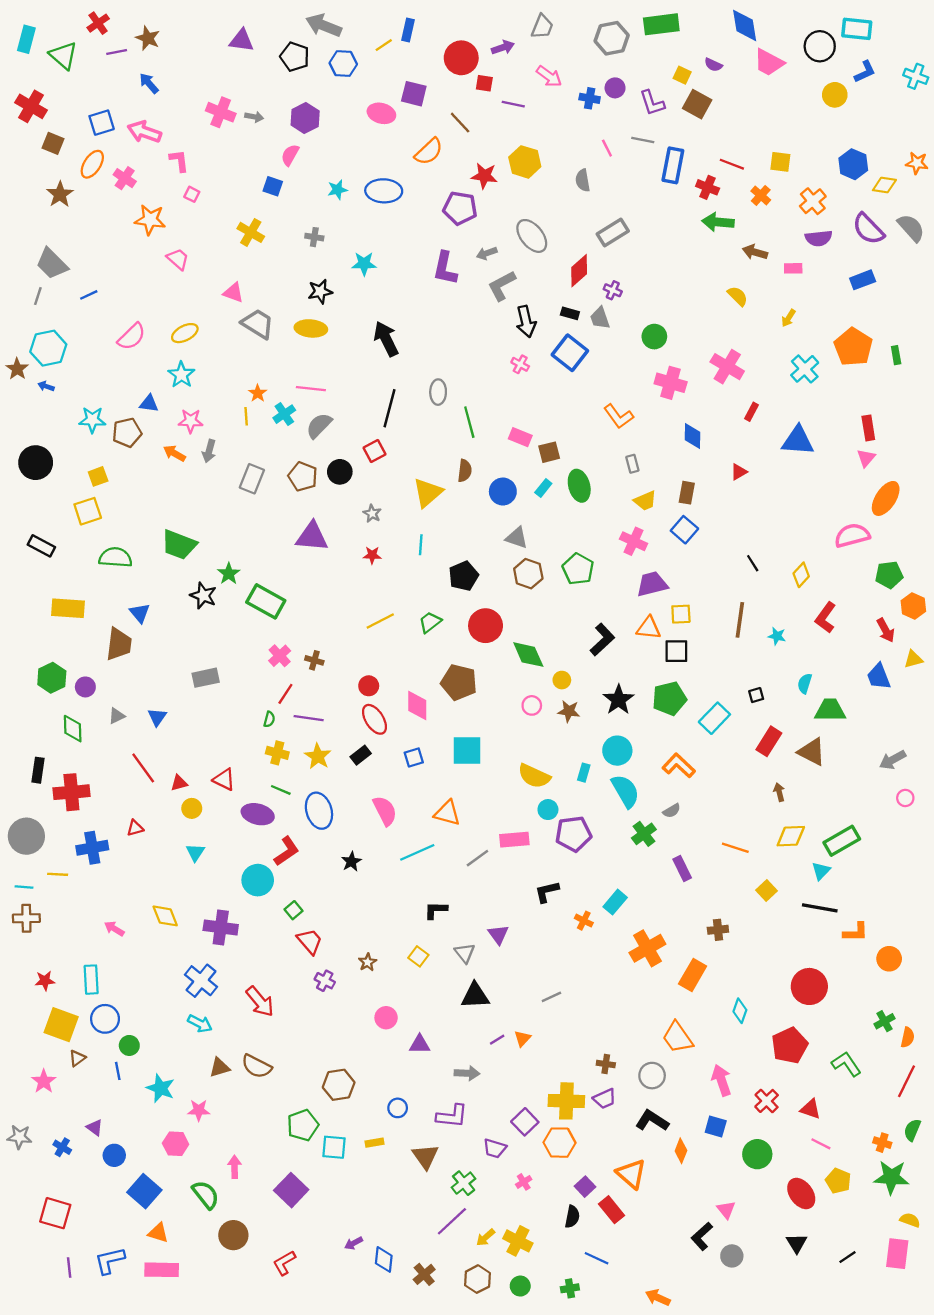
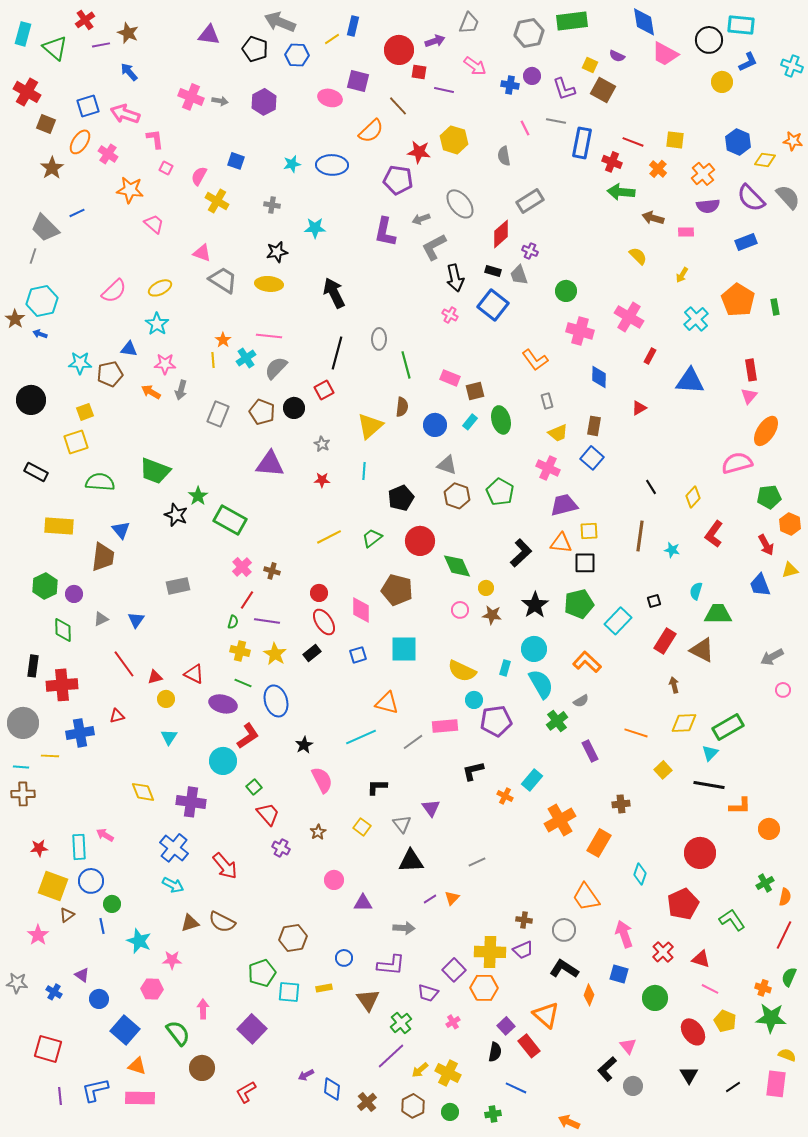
pink semicircle: (290, 155) -> (199, 176), moved
blue line: (89, 295) -> (77, 213), moved
pink semicircle: (385, 811) -> (322, 780), moved
pink arrow: (114, 929) -> (105, 835), moved

